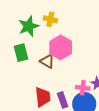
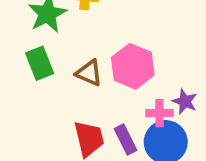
pink hexagon: (61, 47) -> (133, 66), moved

